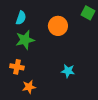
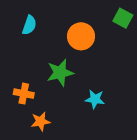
green star: (25, 40) -> (60, 73), moved

